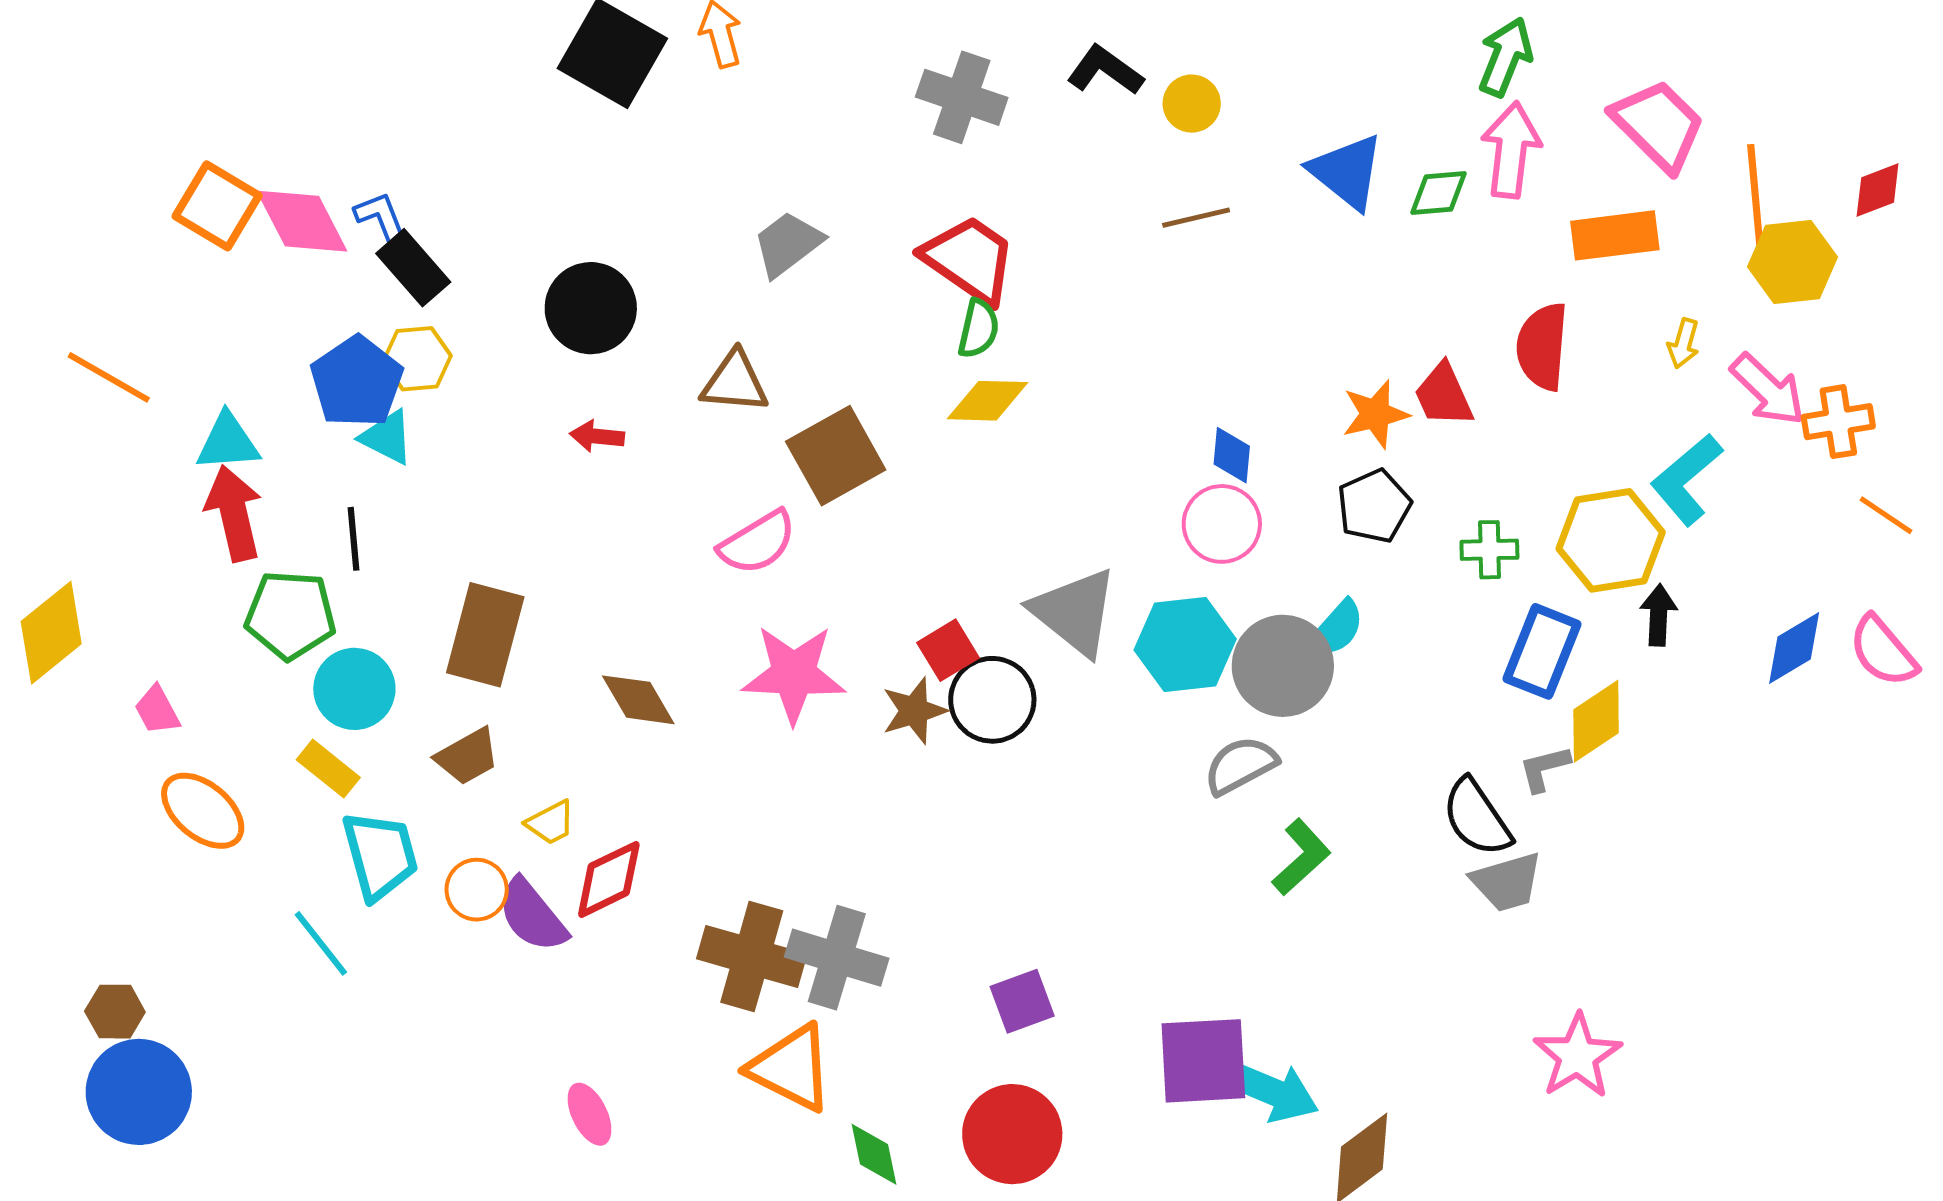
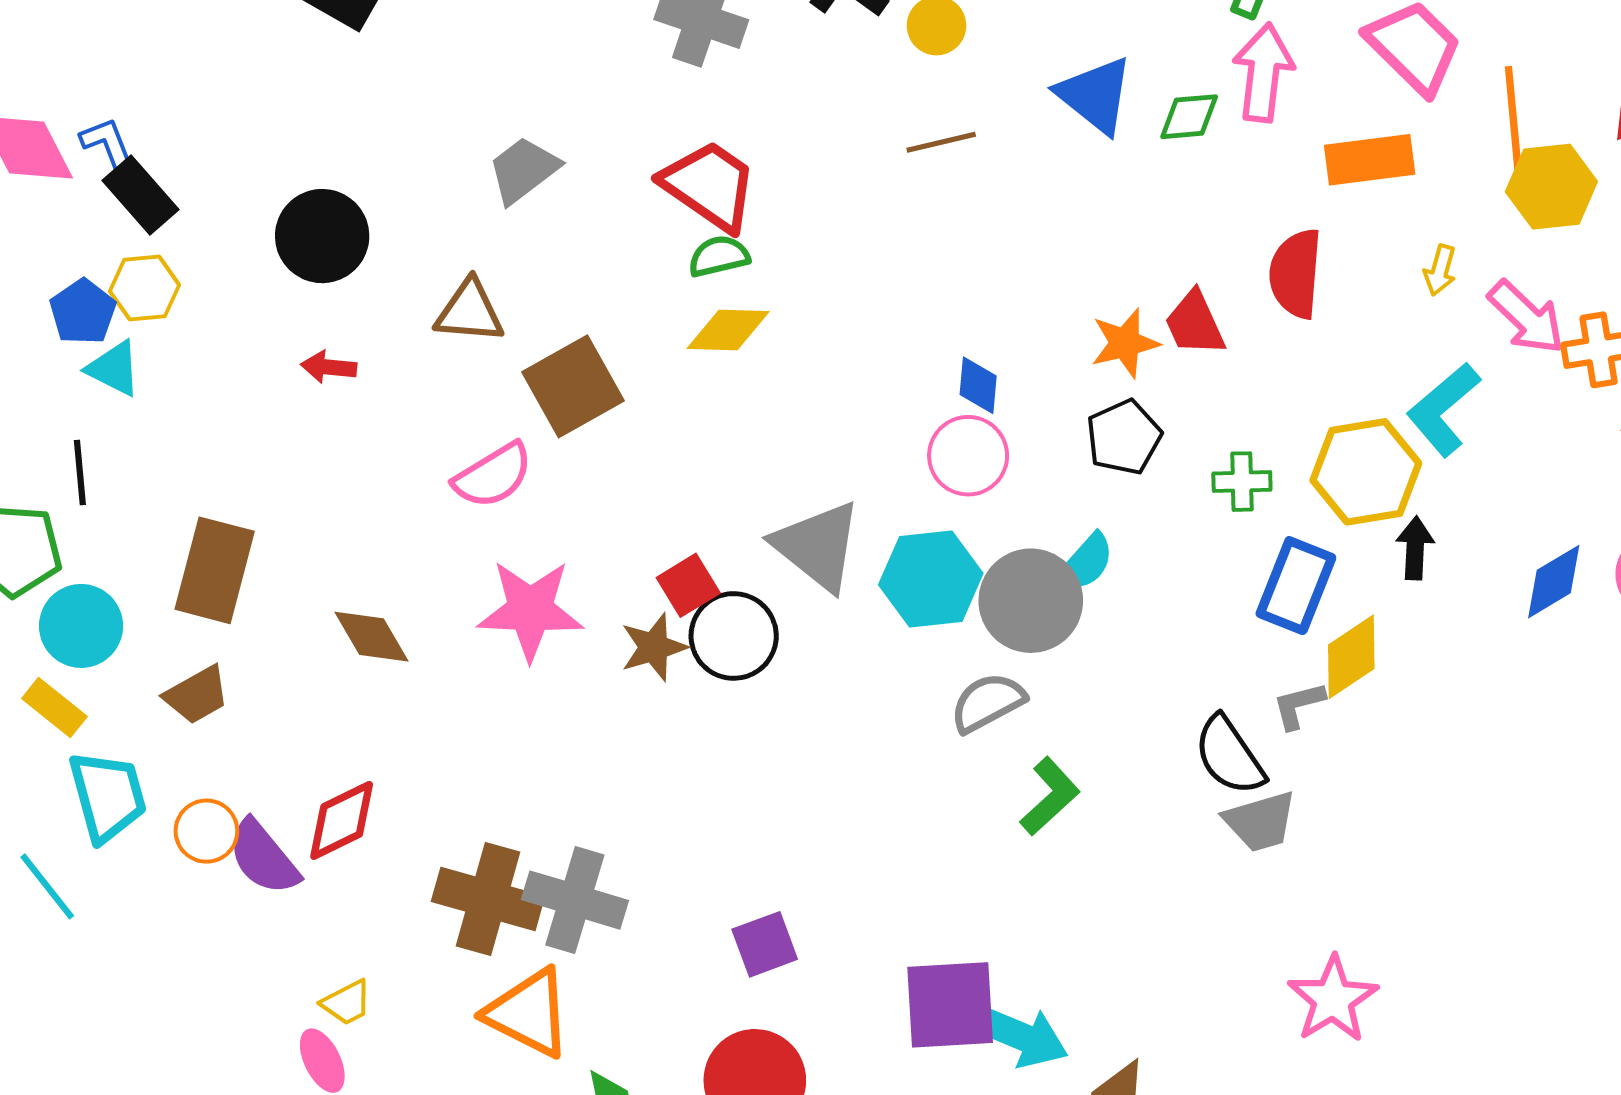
green semicircle: (979, 329) -> (719, 256), turned -116
blue pentagon: (357, 382) -> (83, 312), size x0.7
yellow trapezoid: (551, 823) -> (347, 1003), moved

